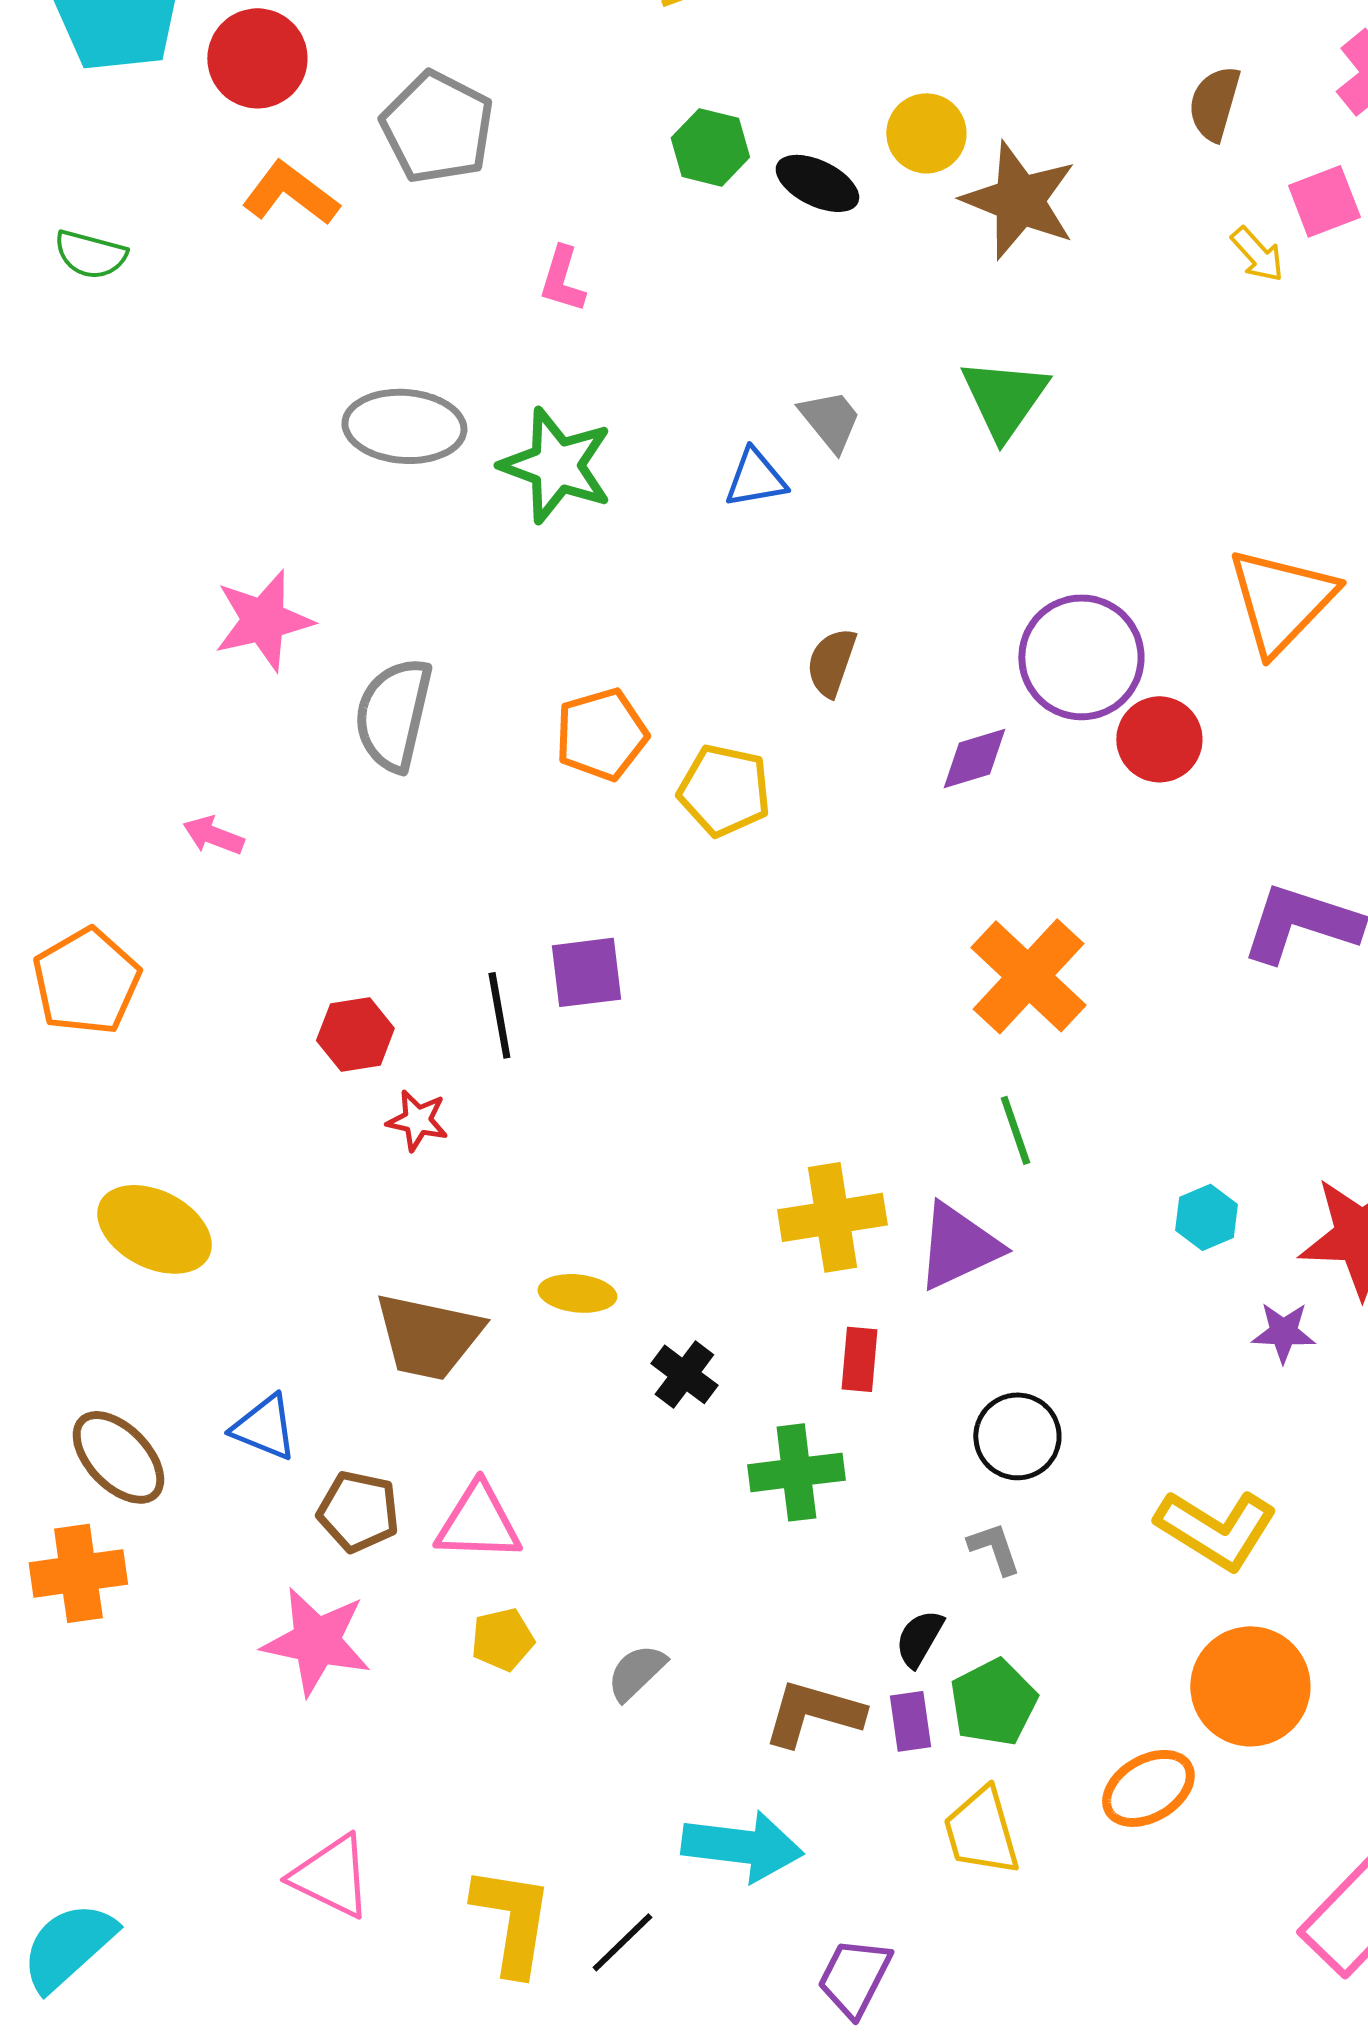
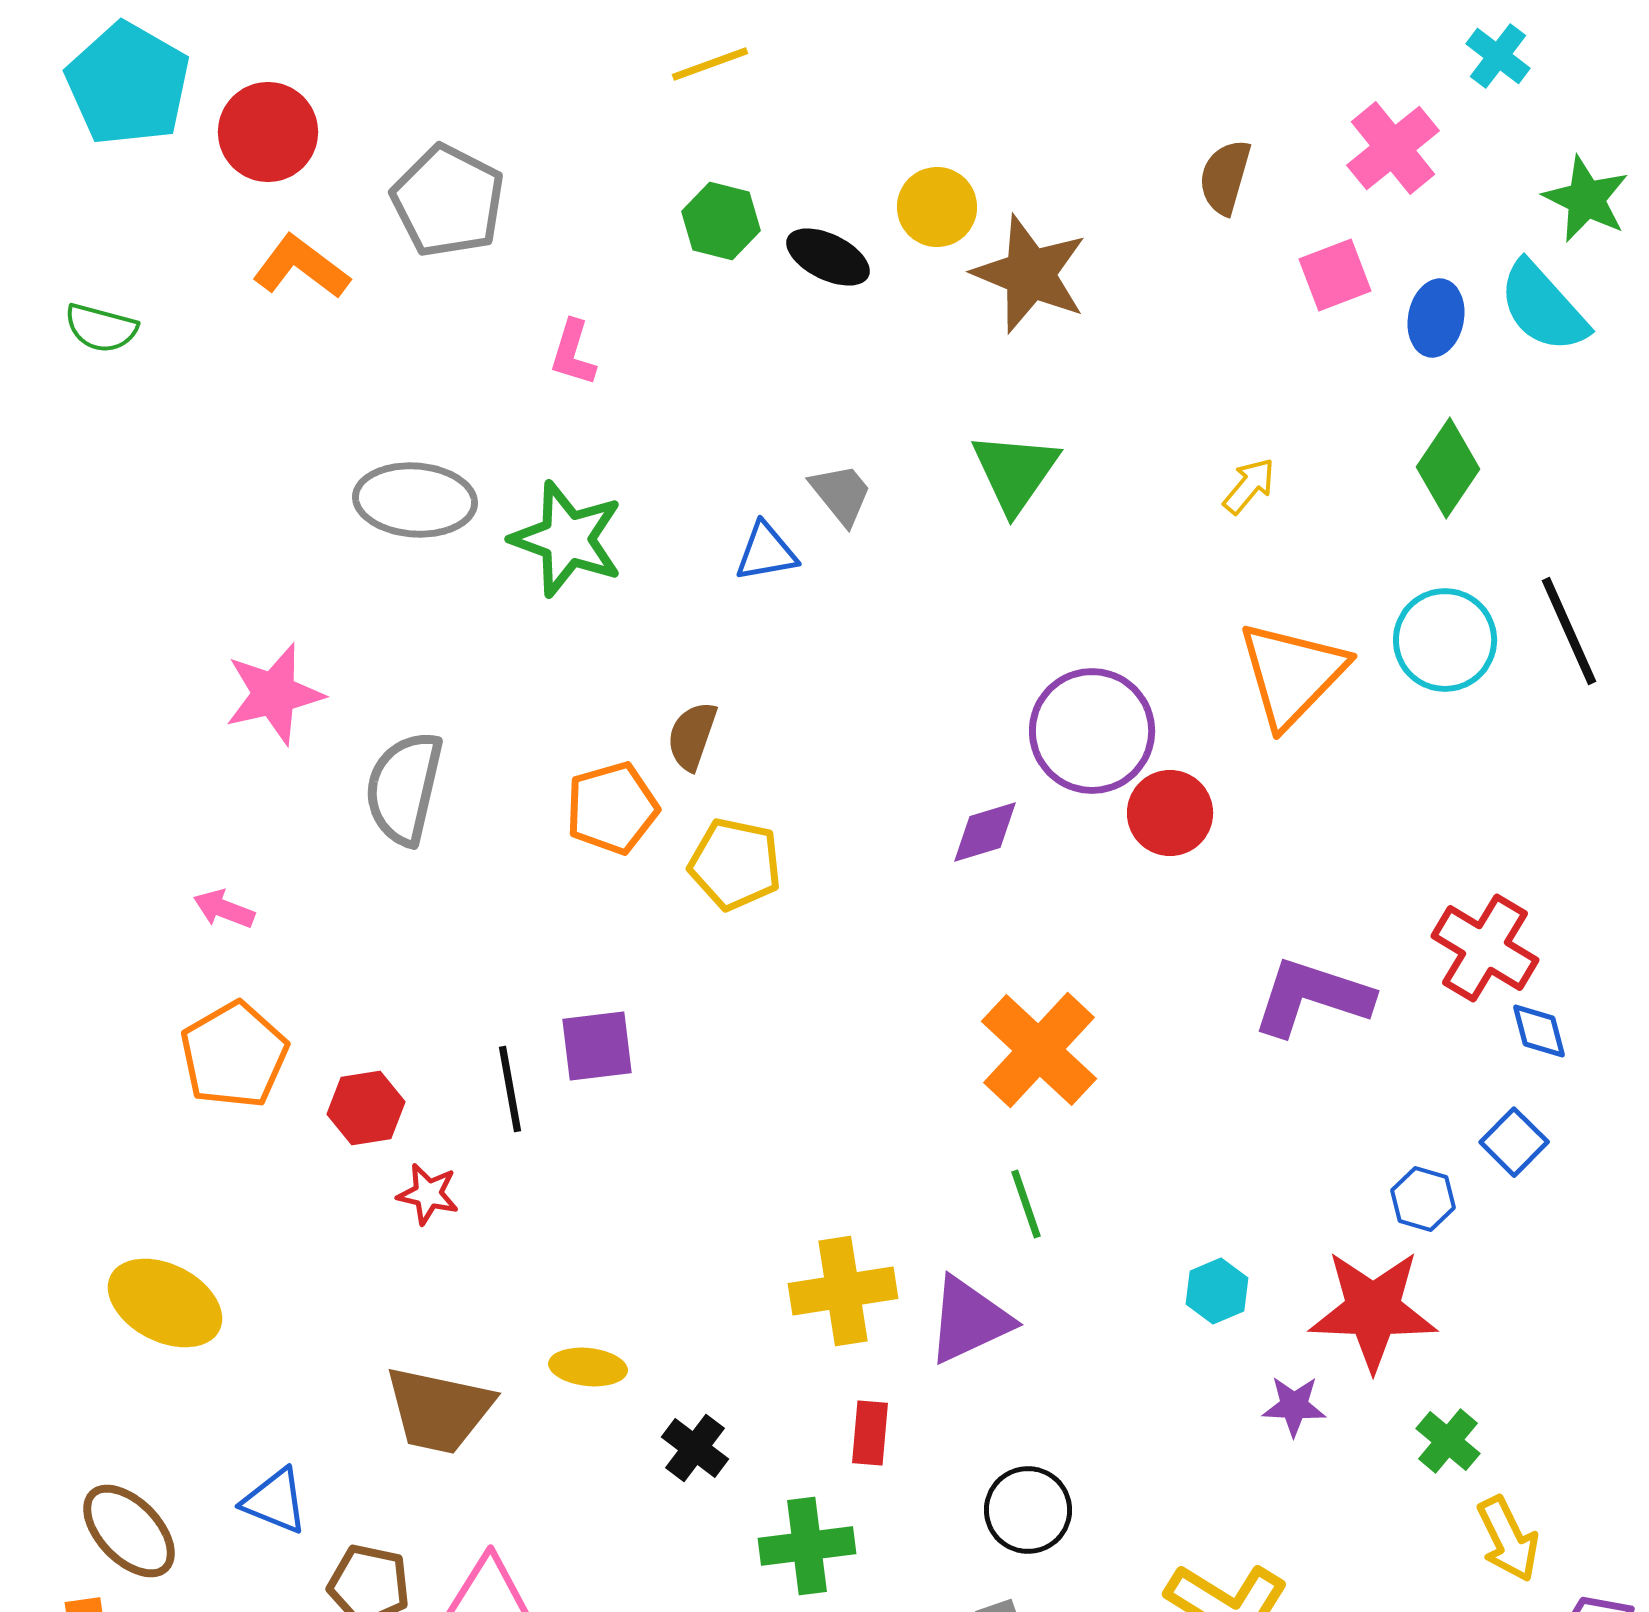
yellow arrow: (1257, 254) -> (1249, 486), moved, turned -98
brown semicircle: (831, 662) -> (692, 736), moved
orange pentagon: (86, 981) -> (234, 1055), moved

